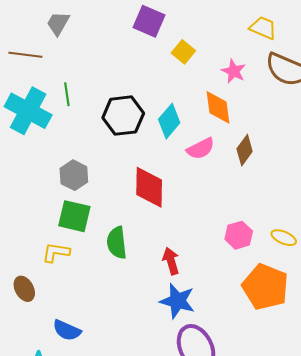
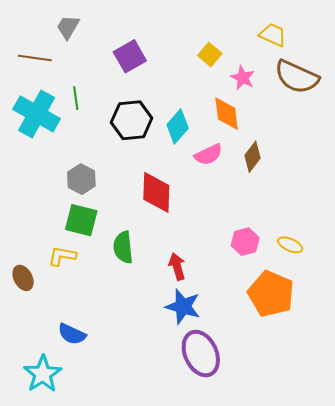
purple square: (149, 21) -> (130, 56), moved, turned 36
yellow square: (183, 52) -> (210, 55), moved
brown ellipse: (24, 289) -> (23, 278), moved

